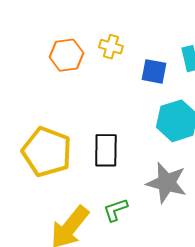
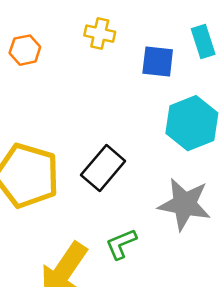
orange hexagon: (66, 55) -> (25, 50), moved, size x0.7
black rectangle: (106, 150) -> (103, 168), turned 44

